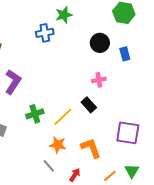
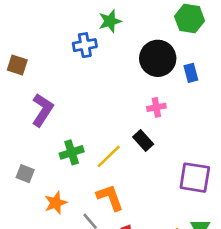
black circle: (100, 43) -> (158, 58), size x1.4
orange star: (58, 145) -> (56, 203), moved, turned -30
orange L-shape: (91, 148) -> (110, 197), moved

